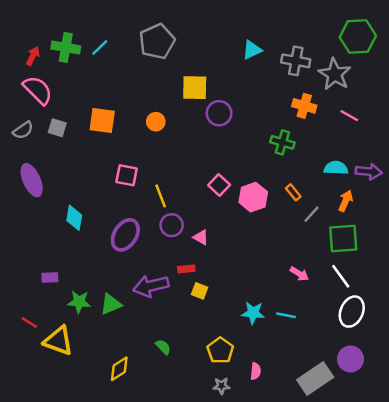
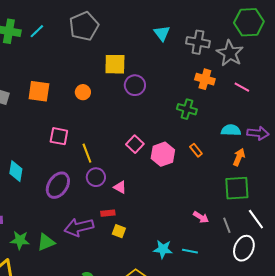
cyan triangle: (252, 50) -> (162, 33), turned -42
gray line: (312, 214) -> (227, 225), moved, turned -63
white line: (341, 276) -> (256, 219), moved

